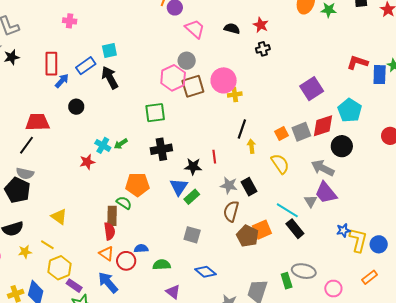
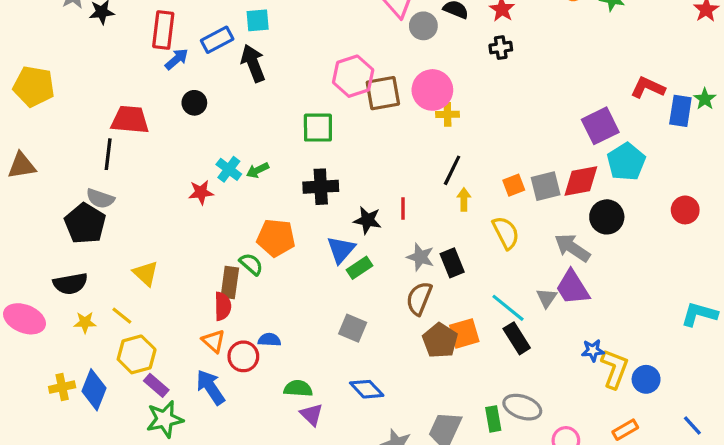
gray circle: (187, 61) -> (423, 26), moved
purple square: (312, 89) -> (600, 126), moved
black line: (26, 145) -> (108, 154), turned -36
green semicircle: (162, 265) -> (298, 389), moved

